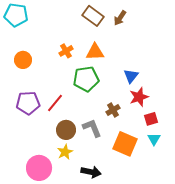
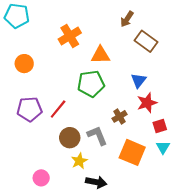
brown rectangle: (93, 16) -> (146, 41), moved
orange cross: (66, 51) -> (70, 36), moved, size x1.5
yellow star: (65, 152) -> (79, 161), moved
pink circle: (39, 168) -> (41, 178), size x0.6

